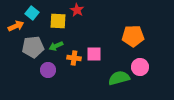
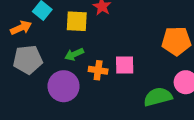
gray pentagon: (33, 47) -> (28, 60), moved
purple circle: (48, 70) -> (64, 86), size x1.5

